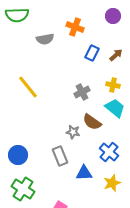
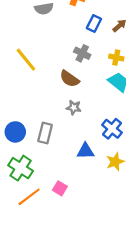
gray cross: (82, 92) -> (82, 53), moved, turned -35
brown semicircle: (92, 122) -> (69, 79), moved
gray rectangle: (60, 156) -> (45, 133), moved, turned 36

